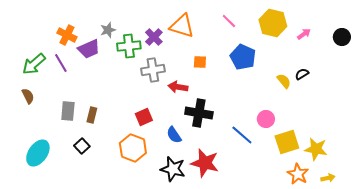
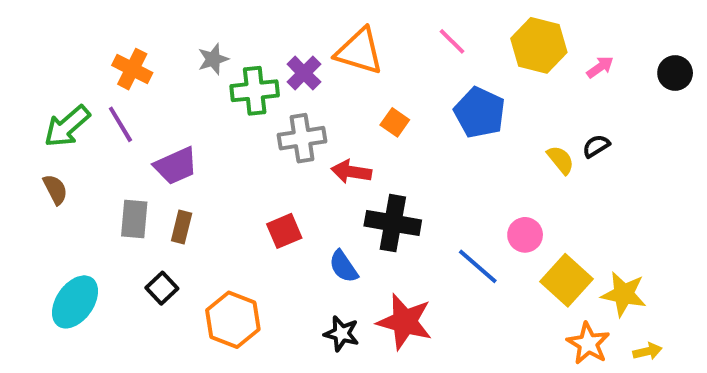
purple trapezoid: (89, 49) -> (176, 166), moved
orange square: (200, 62) -> (395, 122), turned 32
yellow square: (287, 142) -> (567, 280), turned -30
orange hexagon: (133, 148) -> (233, 320), moved
black star: (173, 169) -> (341, 334), size x0.7

